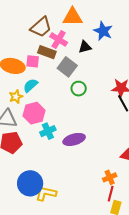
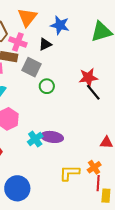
orange triangle: (73, 17) -> (27, 17), turned -40
cyan cross: (48, 131) -> (35, 139), moved
purple ellipse: (74, 139) -> (52, 137), turned 35
yellow L-shape: (46, 193) -> (69, 173), moved

